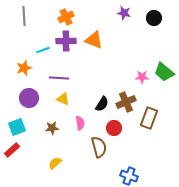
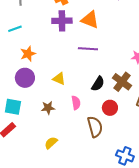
cyan line: (43, 50) -> (15, 29), moved
orange star: (24, 68) -> (28, 54), moved
purple line: (59, 78) -> (88, 49), moved
brown cross: (126, 102) -> (122, 82), turned -30
cyan square: (17, 127) -> (13, 107), turned 30

